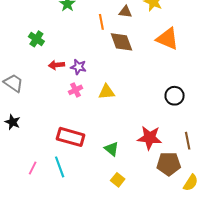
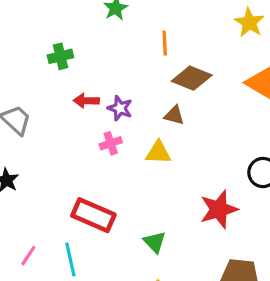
brown triangle: (125, 12) -> (174, 115), moved
green cross: (36, 39) -> (60, 56), turned 35
brown diamond: (121, 42) -> (192, 78), turned -55
red star: (150, 138) -> (219, 209), moved, turned -30

